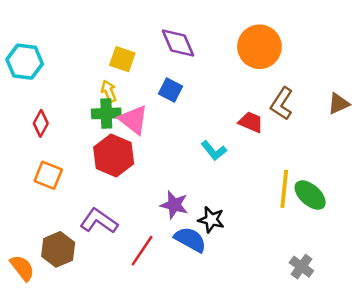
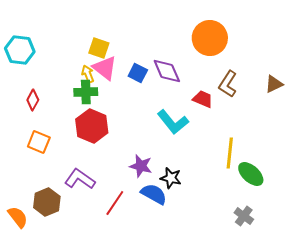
purple diamond: (178, 43) -> (167, 71), moved
pink triangle: (133, 120) -> (105, 68), moved
cyan L-shape: (214, 151) -> (173, 122), size x1.5
green ellipse: (310, 195) -> (251, 174), moved

